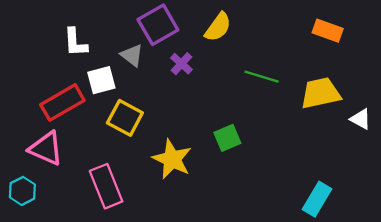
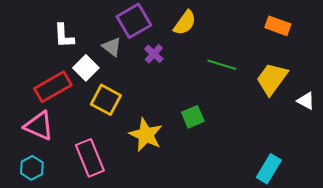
white square: (101, 80) -> (86, 68), turned -30
yellow trapezoid: (321, 93) -> (272, 79), turned -42
cyan hexagon: (22, 191) -> (32, 168), moved

